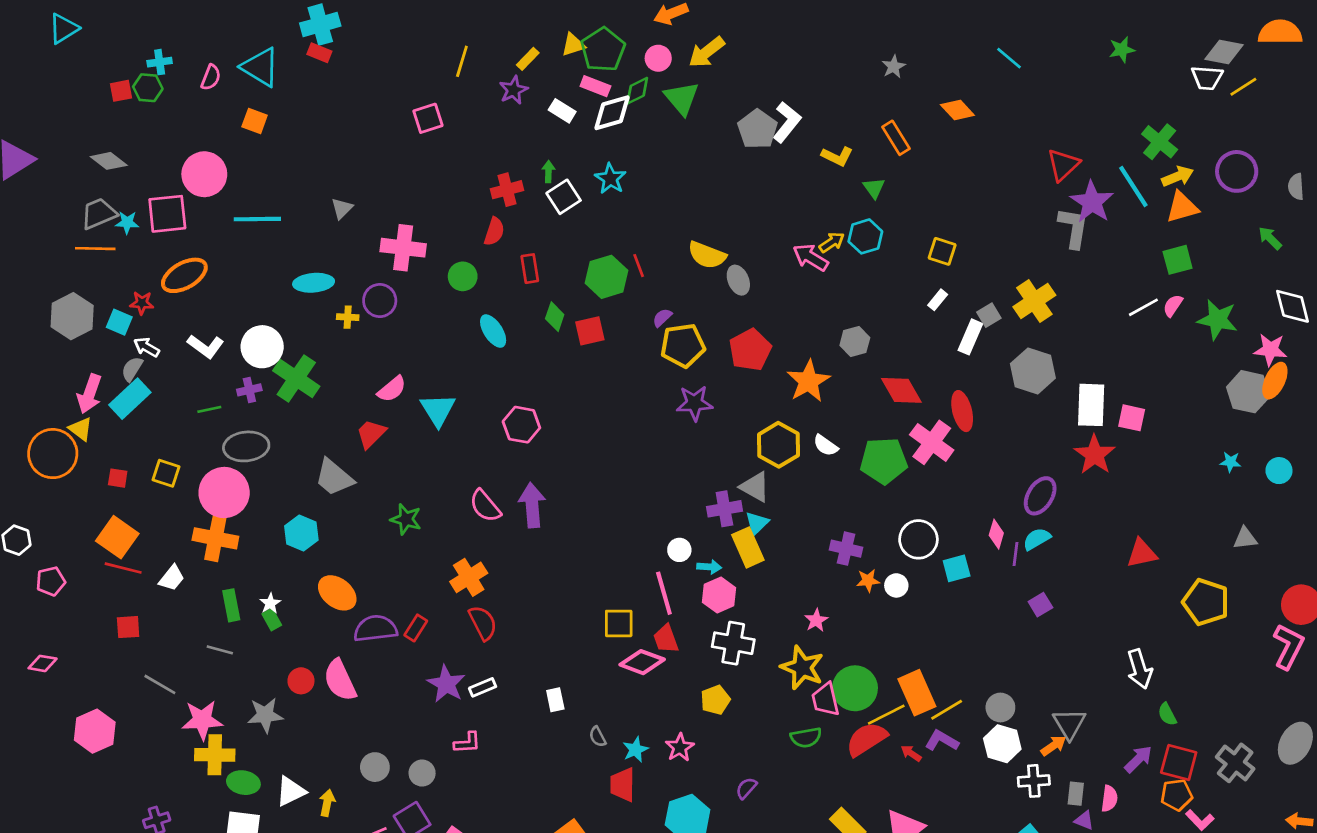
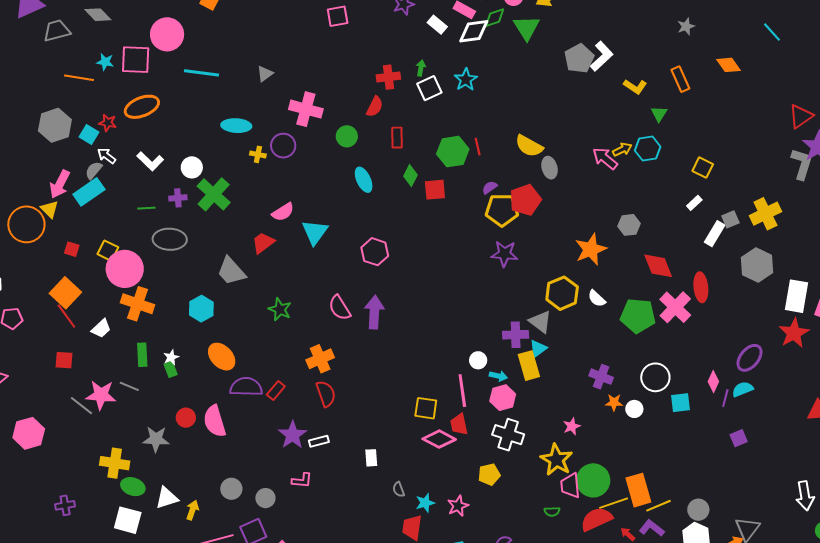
gray trapezoid: (99, 214) -> (57, 31), moved
white circle: (262, 347) -> (192, 167), size x0.7
red pentagon: (750, 350) -> (525, 200), moved
pink circle: (224, 493) -> (125, 269), moved
red line: (123, 568) -> (66, 316), turned 32
pink star: (202, 720) -> (101, 395), moved
green semicircle: (806, 737) -> (552, 512), size x0.7

